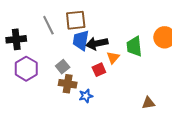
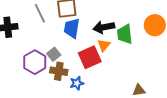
black arrow: (97, 43) -> (104, 27), moved
purple hexagon: (26, 69) -> (35, 62), moved
red square: (99, 70) -> (90, 57), size x1.6

